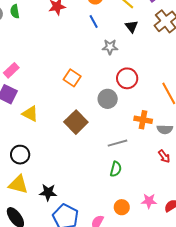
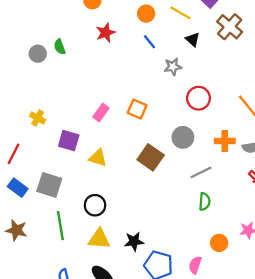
pink rectangle: (11, 70) -> (101, 112), moved
gray circle: (108, 99) -> (183, 137), moved

